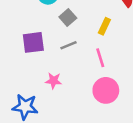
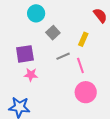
gray line: (68, 45) -> (63, 56), moved
pink star: (54, 81) -> (31, 75), moved

